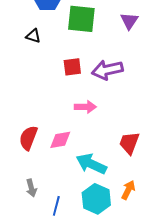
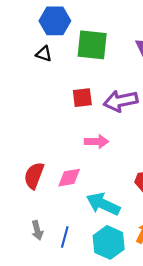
black triangle: (33, 36) -> (44, 54), moved
blue line: (56, 206) -> (65, 237), moved

